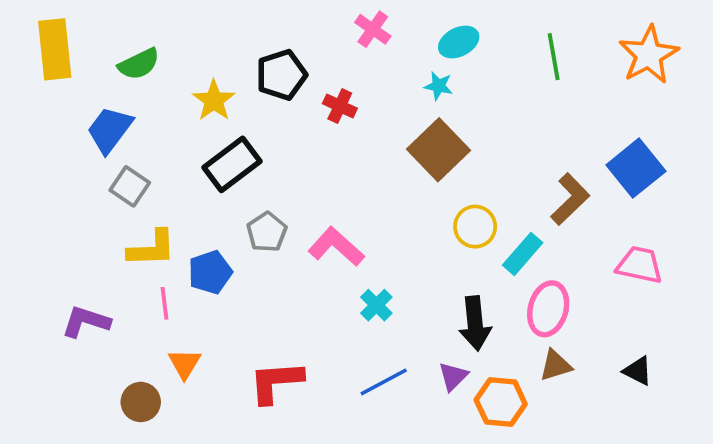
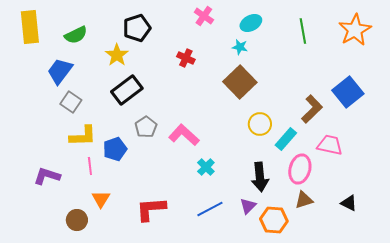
black pentagon: (281, 75) -> (137, 28), moved
pink trapezoid: (640, 265) -> (330, 145), moved

